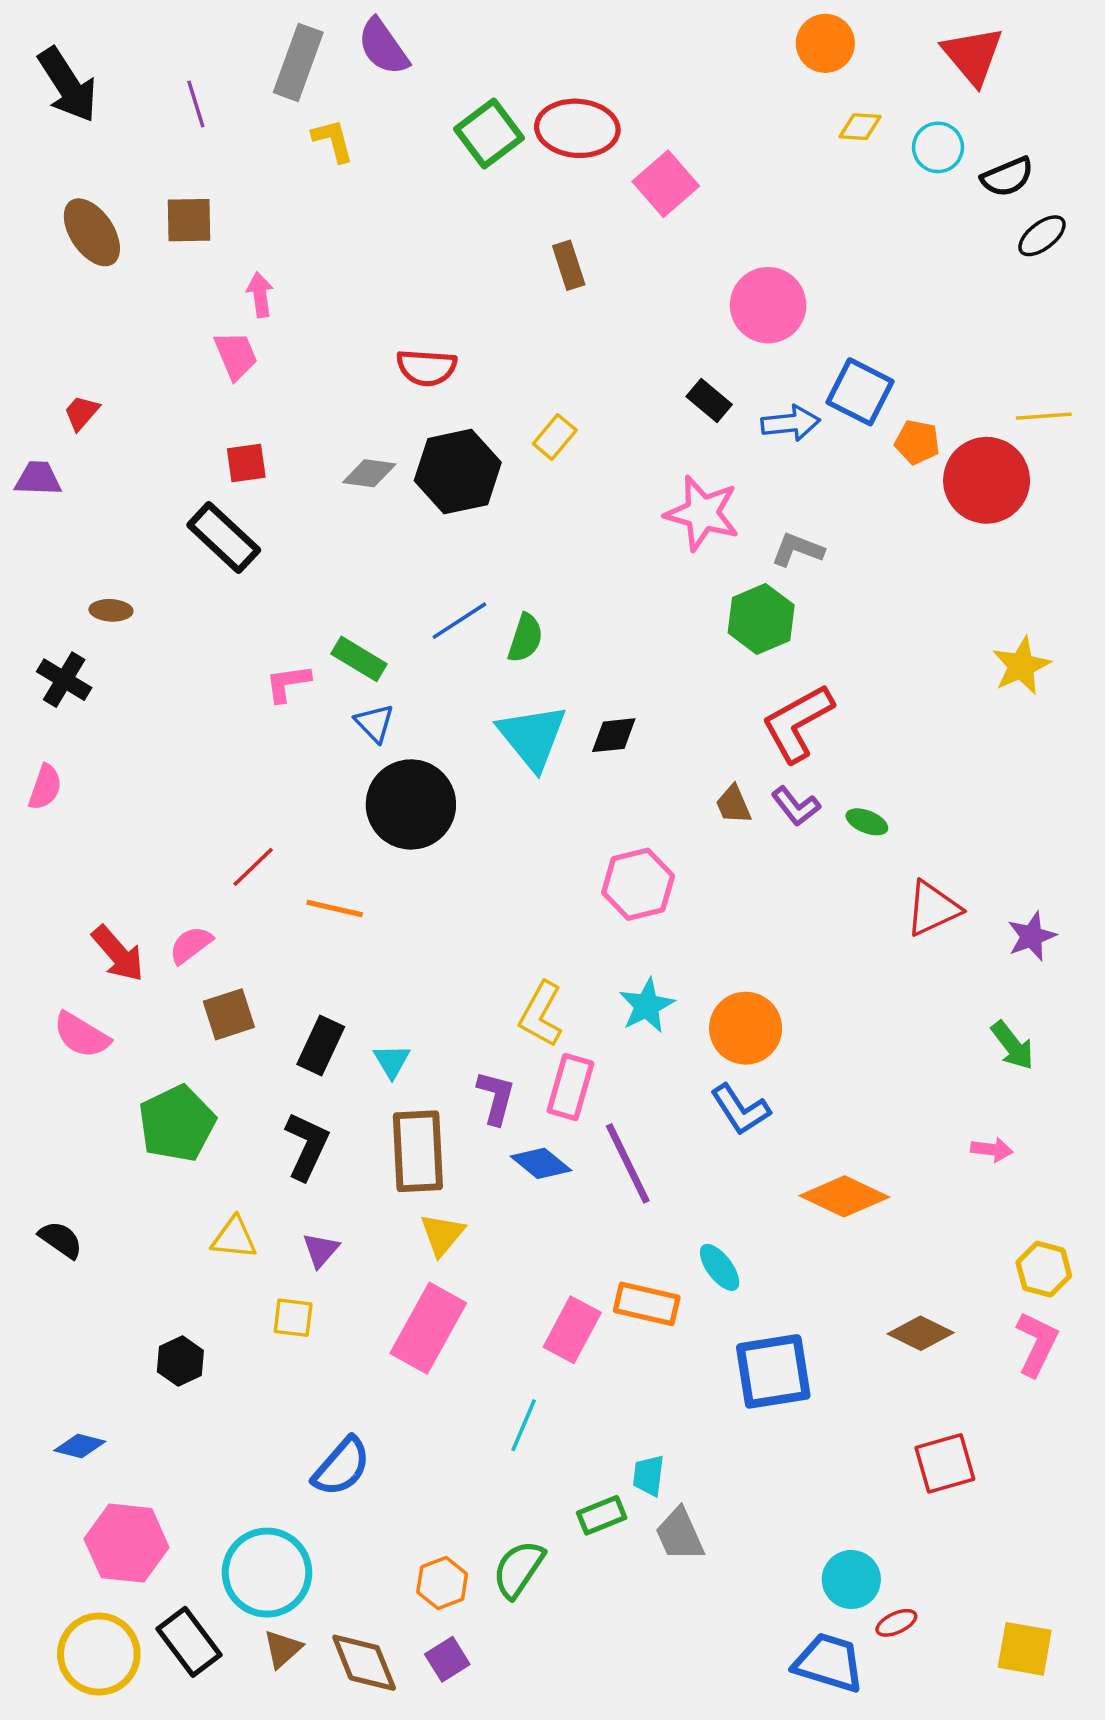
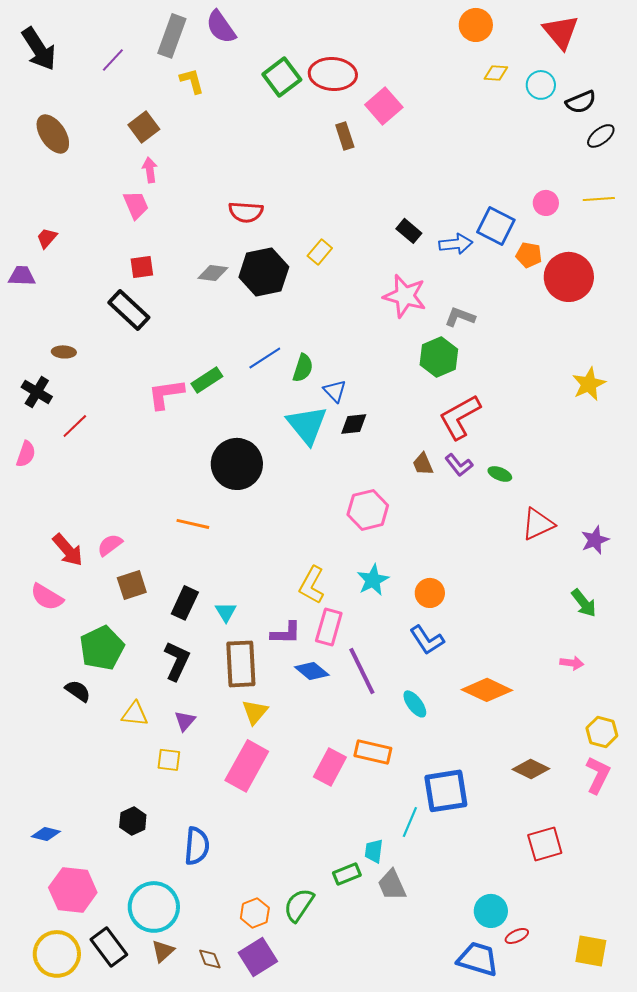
purple line: (196, 104) -> (113, 60), turned 60
brown square: (189, 220) -> (144, 127), moved, turned -36
brown rectangle: (569, 265) -> (345, 136), moved
pink circle: (768, 305) -> (546, 203), moved, size x0.6
yellow line: (1044, 416) -> (599, 199), moved
green rectangle: (359, 659) -> (207, 380), turned -64
pink L-shape: (288, 683) -> (166, 394), size x1.4
blue triangle: (375, 723) -> (335, 391), moved
red line: (253, 867) -> (75, 426), moved
orange circle: (746, 1028) -> (430, 593), size x0.7
purple L-shape: (496, 1097) -> (286, 633), turned 76
black semicircle: (61, 1240) -> (78, 691), moved
cyan ellipse: (720, 1267) -> (415, 704), moved
black hexagon: (180, 1361) -> (133, 821), moved
cyan line: (524, 1425) -> (410, 822), moved
blue semicircle: (342, 1467) -> (197, 846), turned -36
purple square: (447, 1659) -> (258, 957), size x1.5
brown diamond: (364, 1663) -> (210, 959), size x0.6

